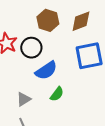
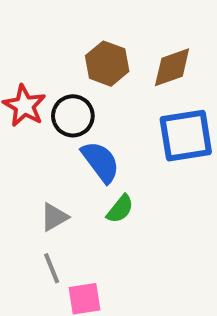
blue semicircle: (46, 70) -> (100, 162), turned -95

